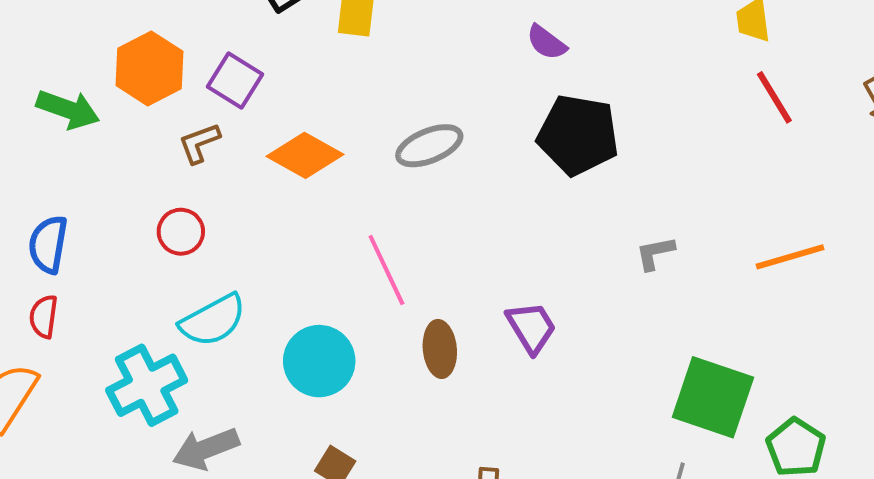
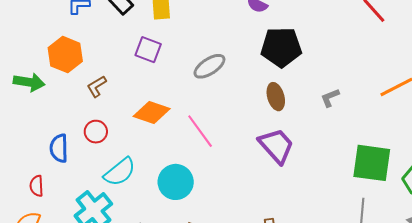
purple square: (235, 80) -> (148, 50), moved
orange diamond: (305, 155) -> (152, 113), moved
blue semicircle: (48, 244) -> (59, 148), moved
purple trapezoid: (531, 327) -> (276, 146), size x1.4
brown ellipse: (440, 349) -> (276, 97), moved

